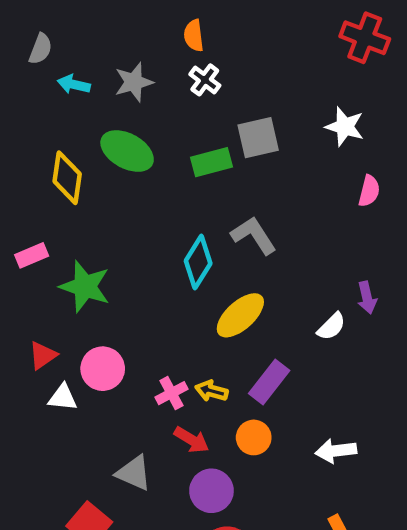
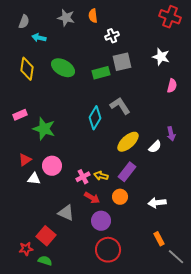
white cross: (205, 80) -> (112, 36), moved, turned 32
gray star: (134, 82) -> (66, 18), moved, turned 30
yellow diamond: (67, 178) -> (27, 69), moved
yellow ellipse: (240, 315) -> (128, 142), moved

